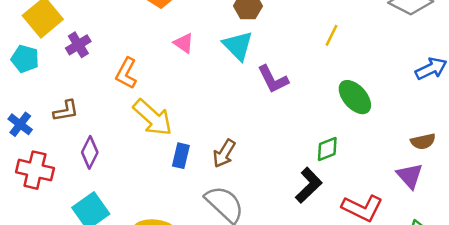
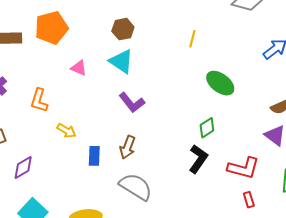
purple L-shape: (273, 79) -> (132, 103), moved
yellow arrow: (153, 118) -> (66, 131), size x0.6
purple diamond: (90, 152) -> (23, 167), turned 45

